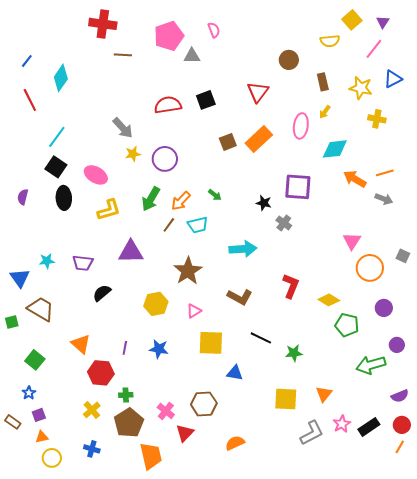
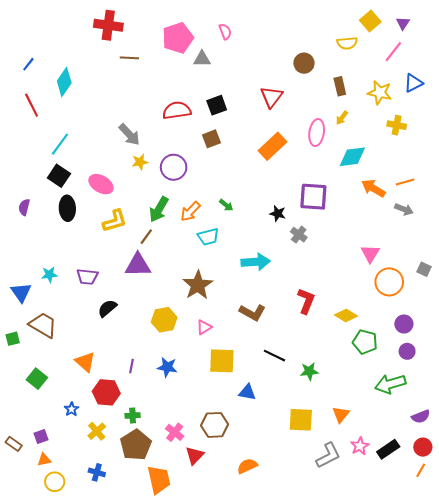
brown square: (228, 142) -> (211, 139), moved
brown line: (169, 225) -> (146, 237), moved
purple circle: (397, 345) -> (407, 351), moved
blue star: (29, 393) -> (72, 409), moved

